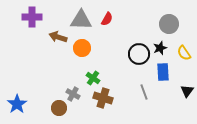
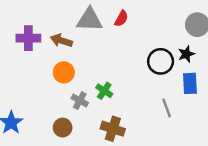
purple cross: (32, 17) -> (28, 38), moved
orange circle: (82, 48) -> (64, 72), moved
gray cross: (73, 94) -> (80, 101), moved
brown cross: (103, 98) -> (113, 129), moved

